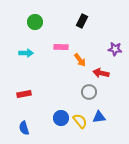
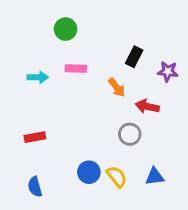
black rectangle: (82, 21) -> (134, 57), moved
green circle: (35, 22) -> (66, 29), moved
pink rectangle: (61, 47) -> (76, 68), moved
blue triangle: (99, 117) -> (155, 177), moved

